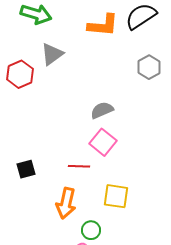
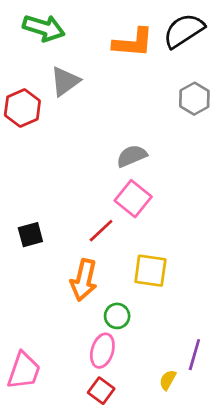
red line: (79, 166) -> (101, 231), turned -45

